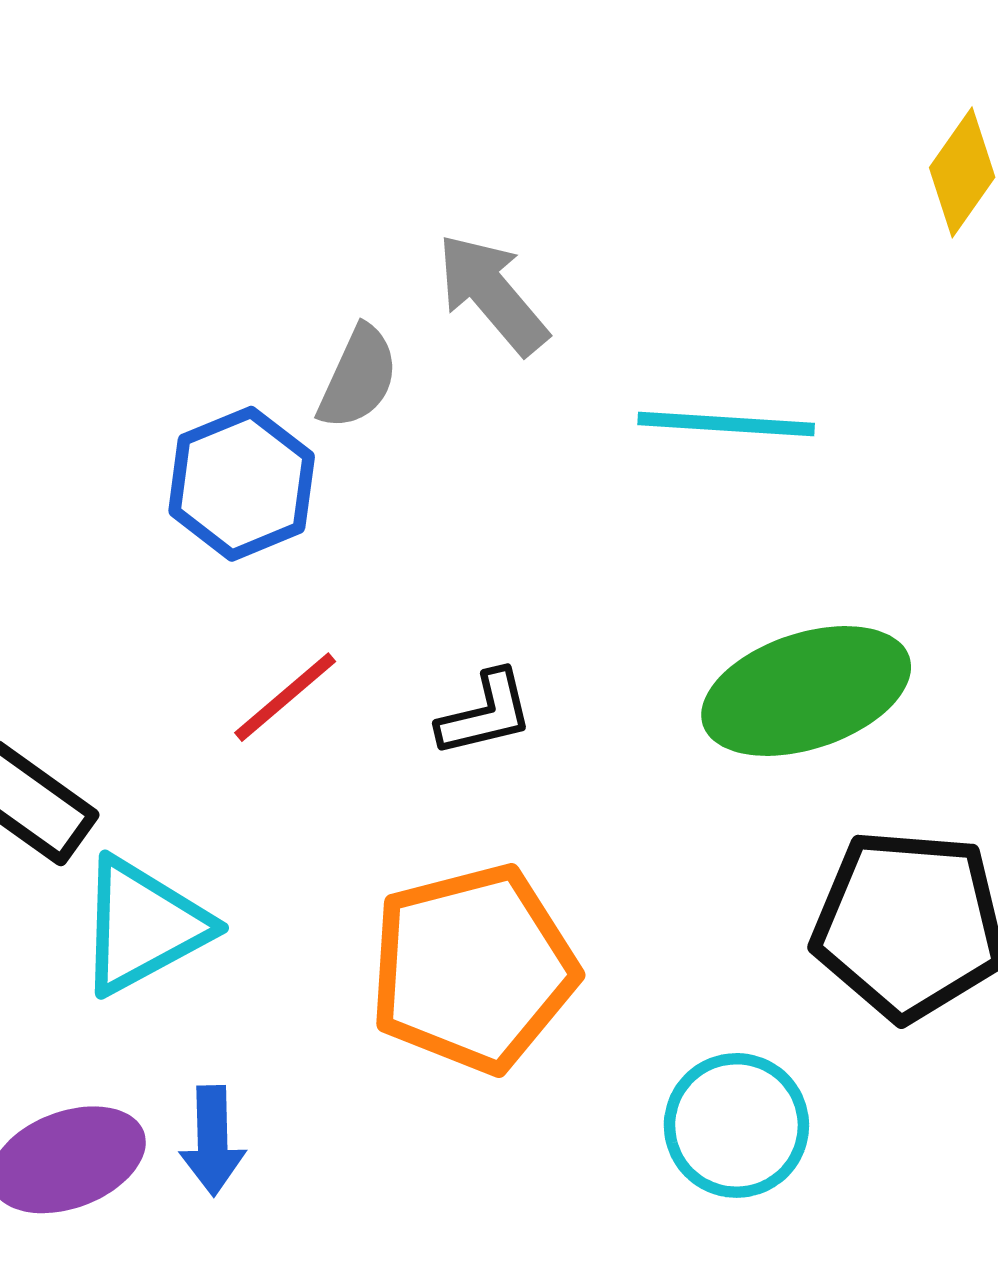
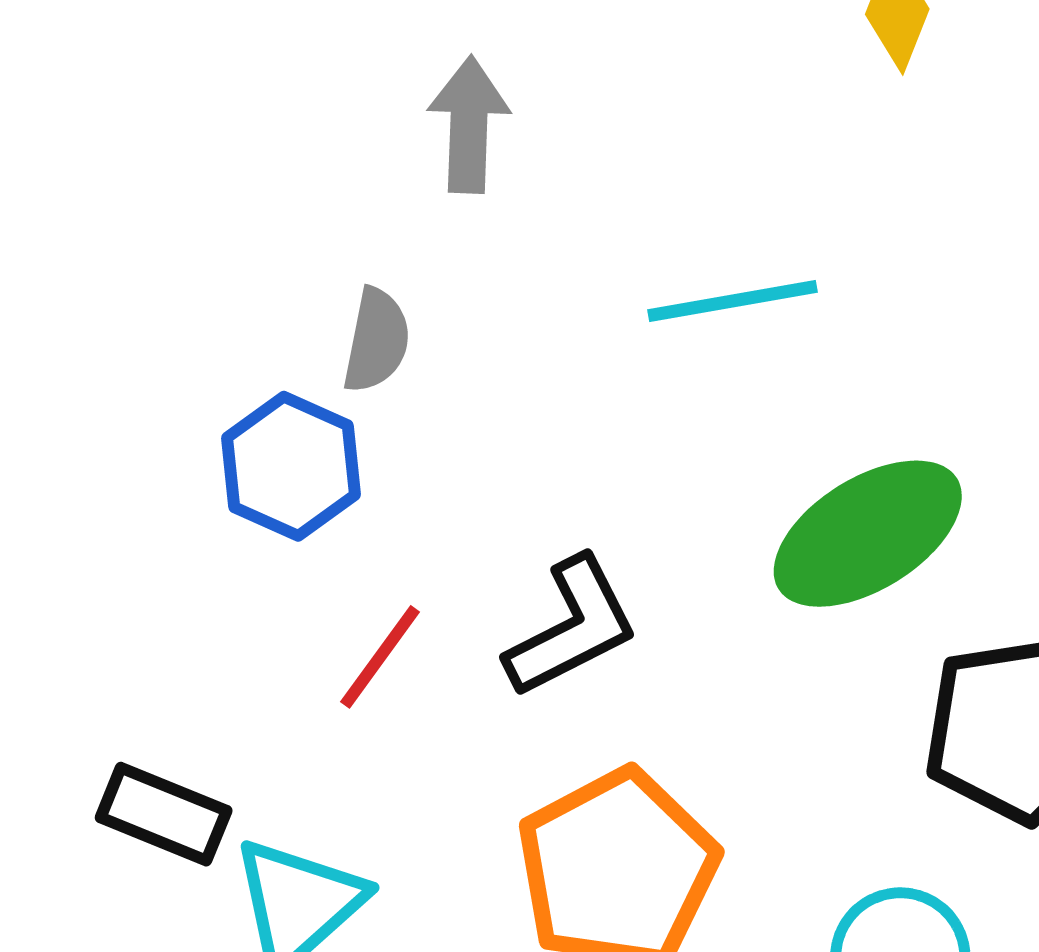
gray arrow: (492, 294) -> (469, 125), moved, turned 56
black L-shape: (485, 714) -> (572, 627), size x1.5

